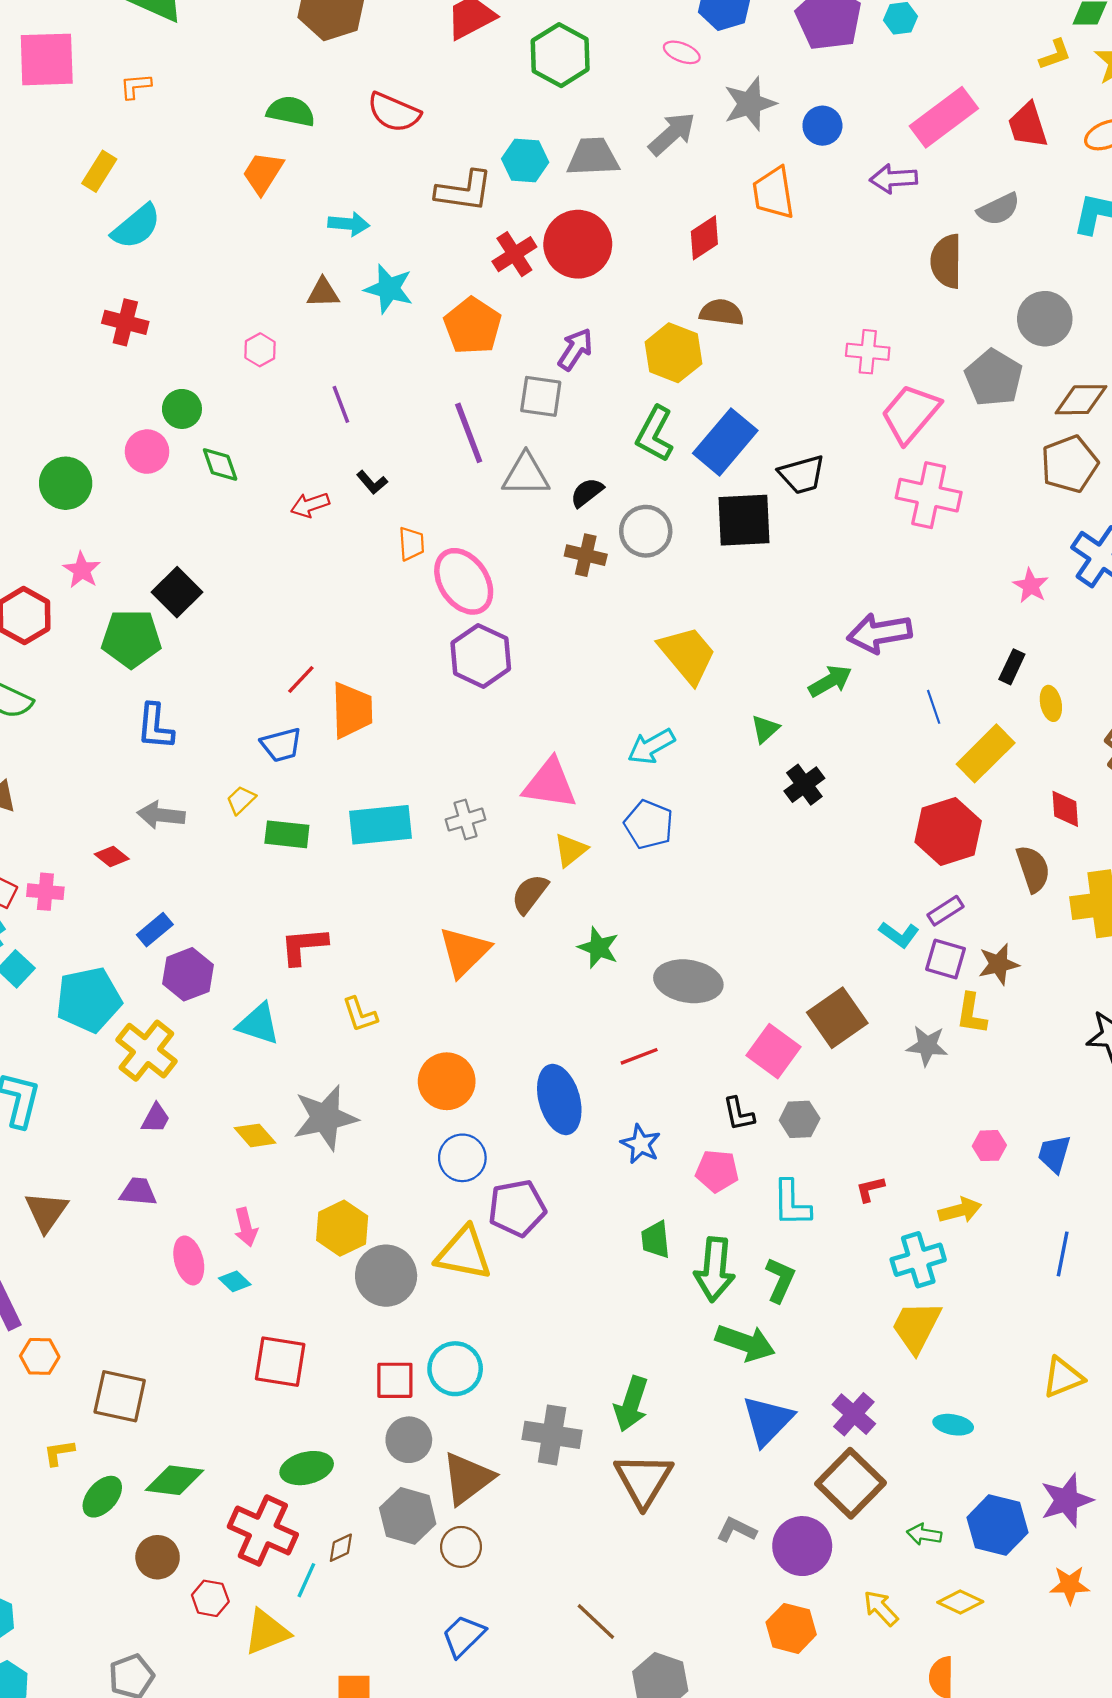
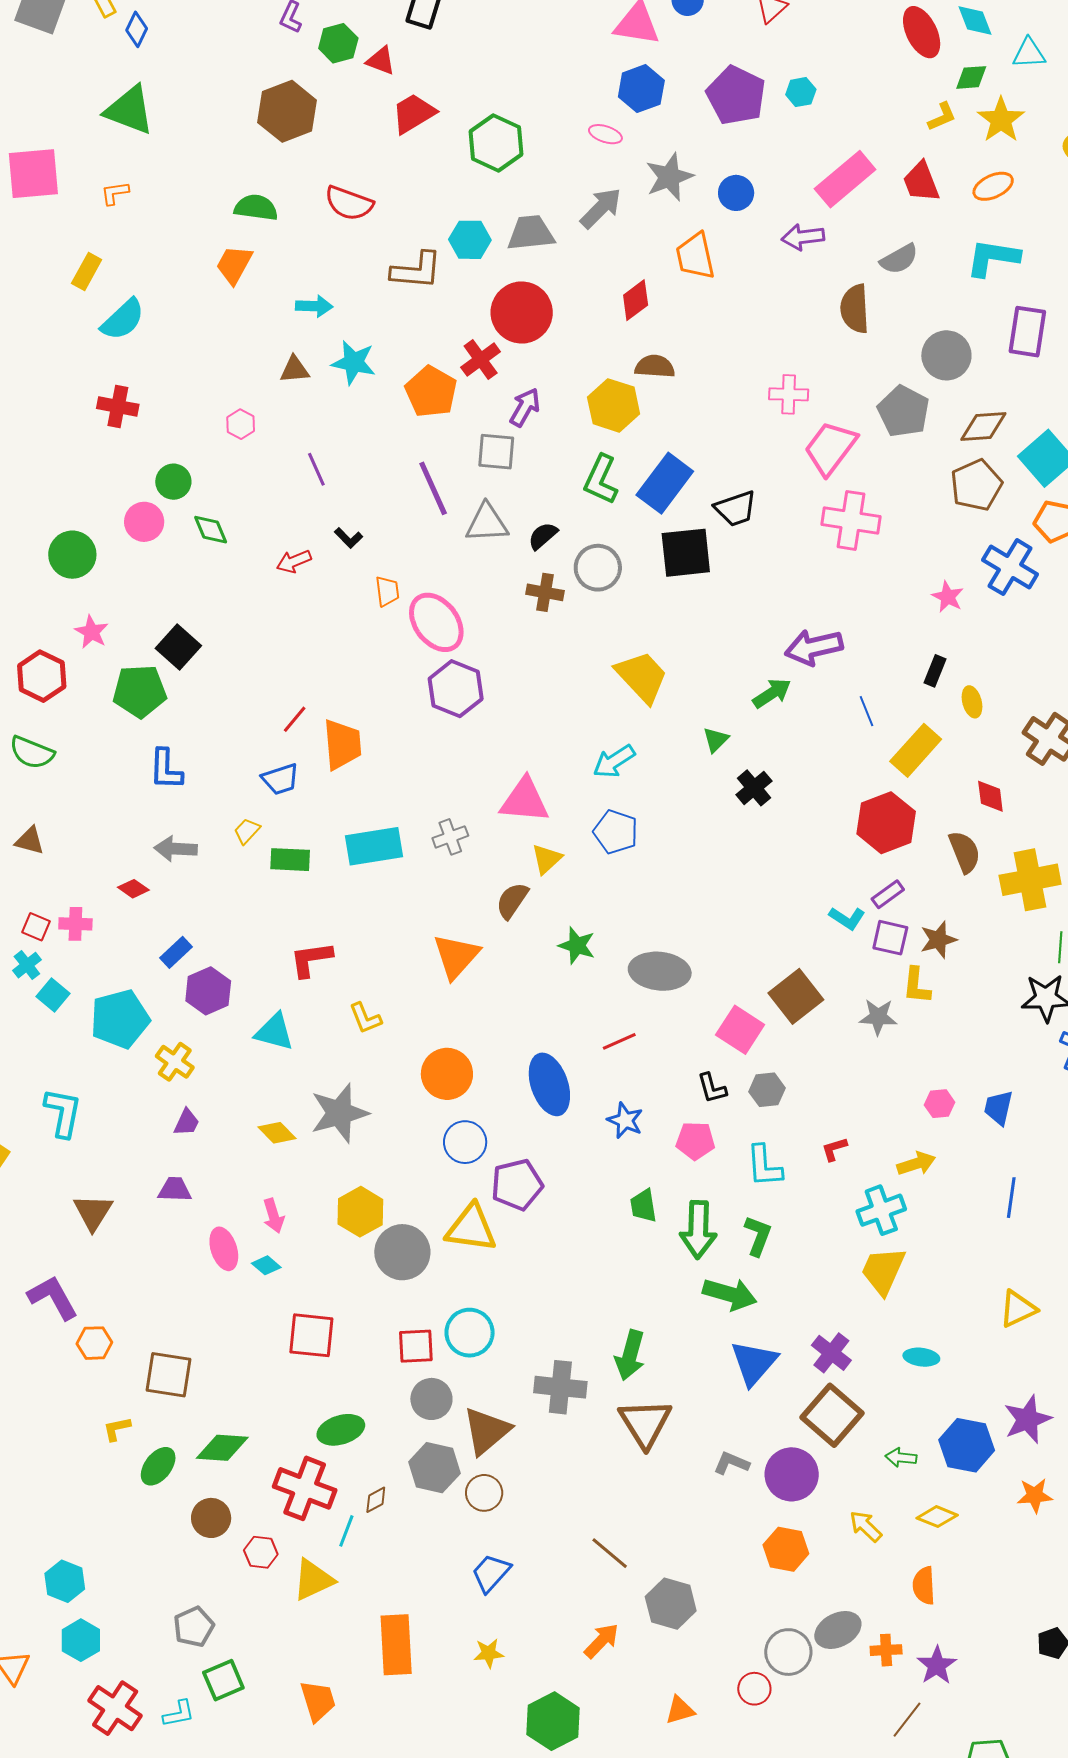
red cross: (514, 254) -> (481, 360), moved
yellow cross: (146, 1051) -> (175, 1062), size x0.7

